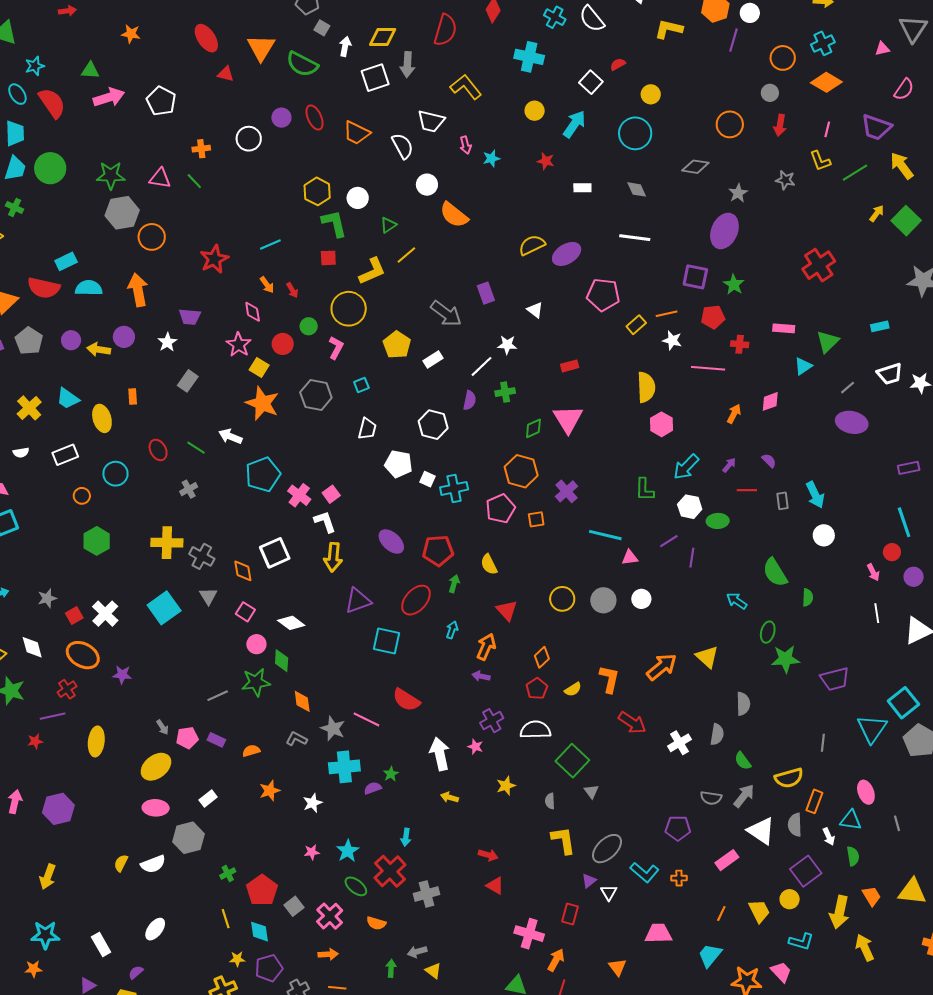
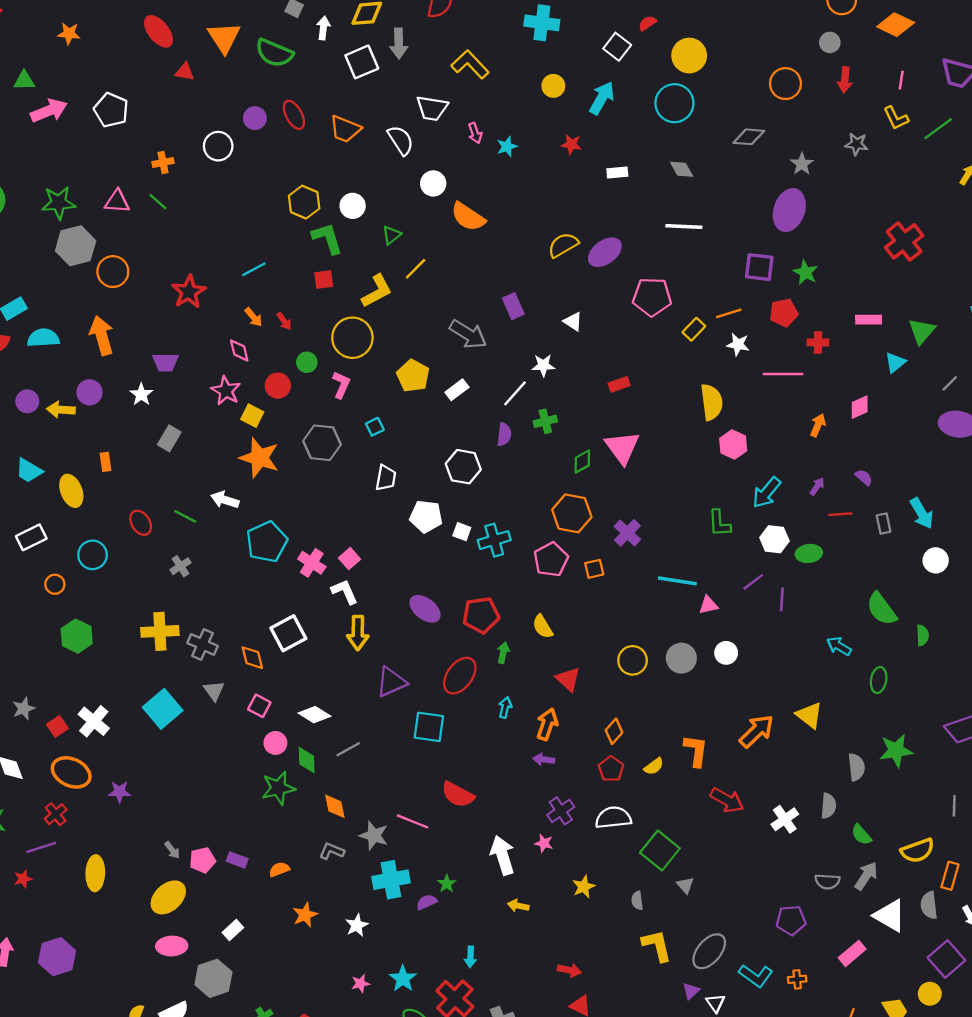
yellow circle: (651, 94) -> (689, 56), size x1.5
green star: (785, 659) -> (896, 751), moved
gray line: (218, 696) -> (348, 749), moved

